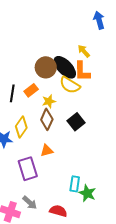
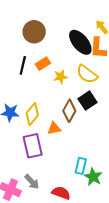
brown circle: (46, 67) -> (34, 32), moved
yellow semicircle: (70, 85) -> (87, 74), moved
brown diamond: (47, 119) -> (69, 111), moved
yellow diamond: (21, 127) -> (32, 114), moved

